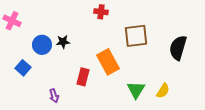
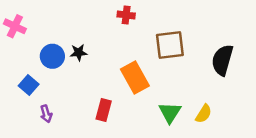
red rectangle: (83, 77) -> (104, 110), moved
purple arrow: (54, 96) -> (46, 114), moved

